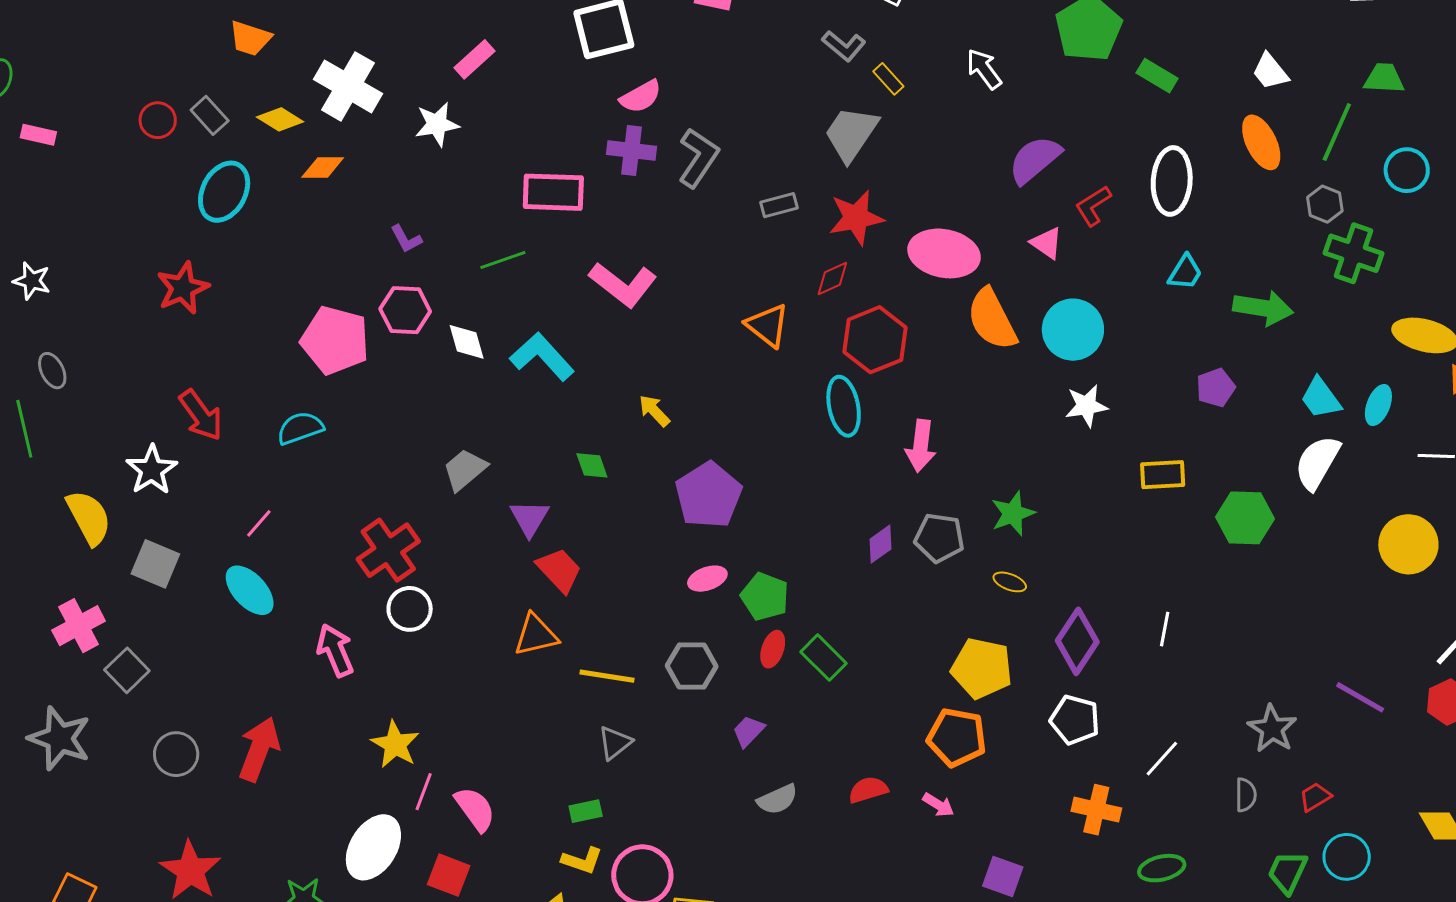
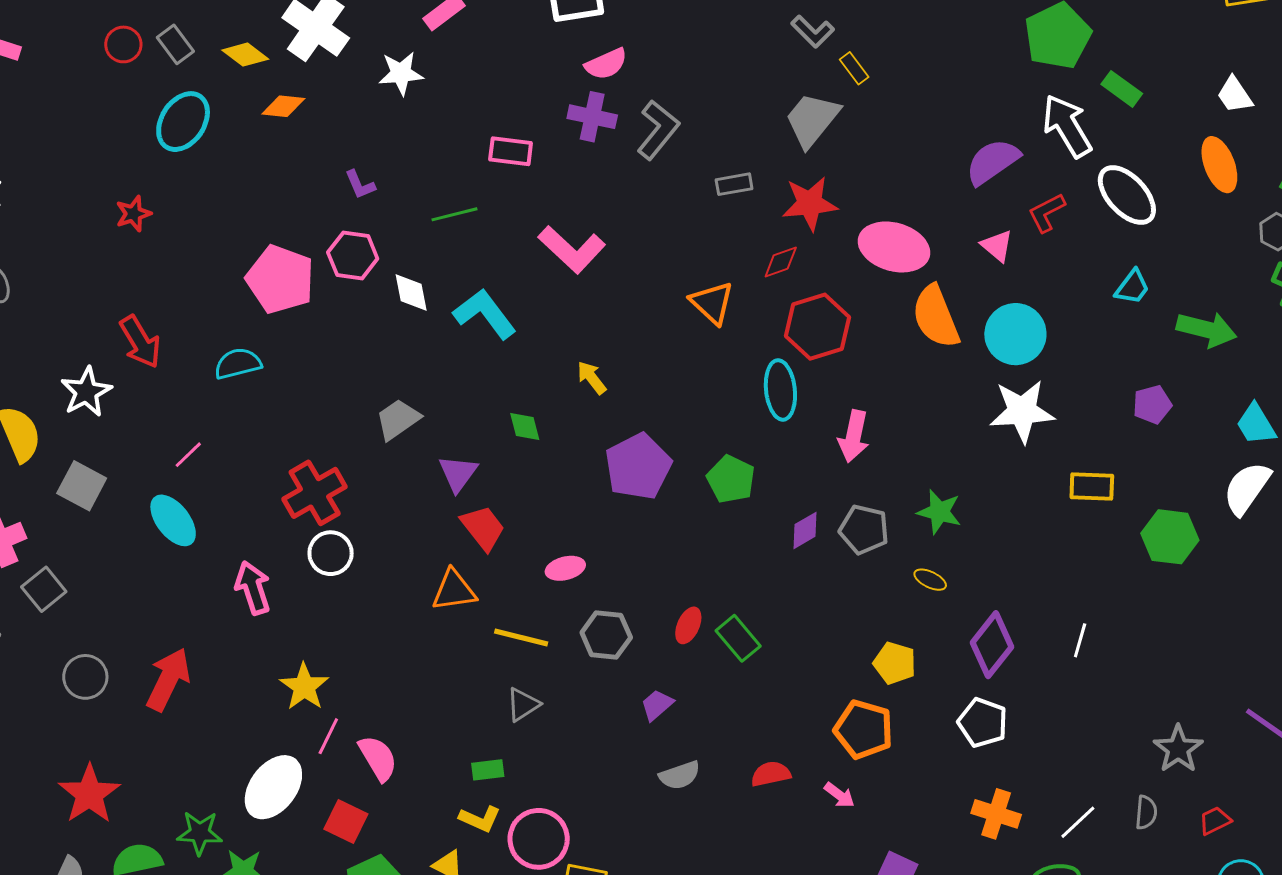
white arrow: (984, 69) -> (1067, 126), moved, size x1.5
white ellipse: (1172, 181) -> (1127, 195), turned -52
pink rectangle: (553, 192) -> (511, 151), size x0.7
red star: (183, 288) -> (133, 214), size x0.7
white star: (1086, 406) -> (1022, 411), size x1.5
green star: (1013, 513) -> (939, 512), turned 30
pink ellipse: (707, 579) -> (565, 568), moved
green pentagon: (765, 596) -> (731, 479), moved
yellow pentagon: (982, 668) -> (895, 663), size x0.7
white line: (1162, 759) -> (1078, 822), moved

